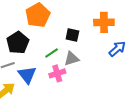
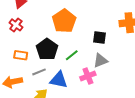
green line: (52, 53) -> (72, 55), moved
blue triangle: (27, 75) -> (59, 80), turned -36

